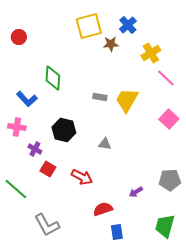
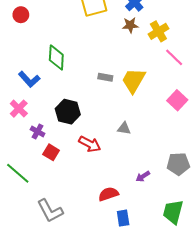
brown star: (111, 44) -> (130, 25), moved
pink cross: (17, 127) -> (19, 109), turned 36
gray triangle: (105, 144) -> (124, 128), moved
red arrow: (82, 177) -> (90, 144), moved

